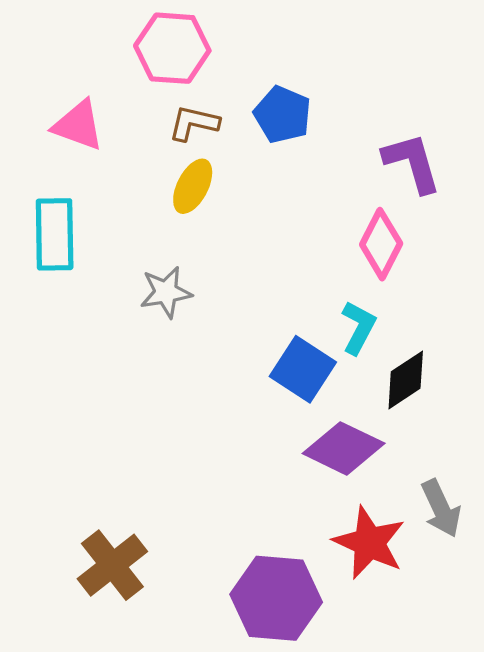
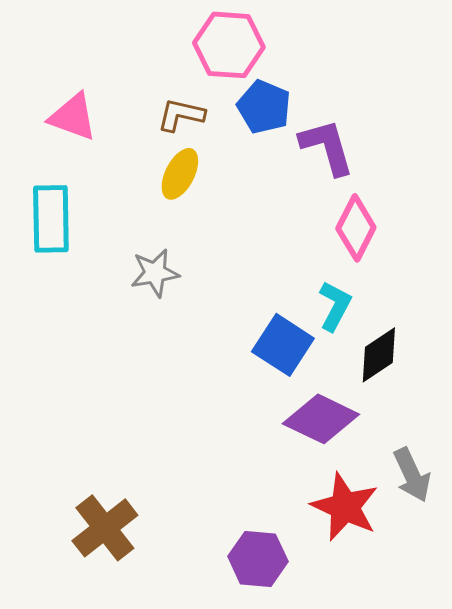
pink hexagon: (172, 48) -> (229, 45), moved
purple L-shape: (412, 163) -> (327, 147), moved
purple hexagon: (276, 598) -> (258, 559), size x0.7

